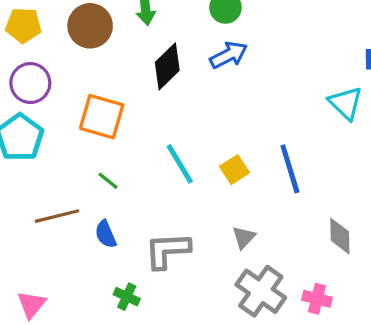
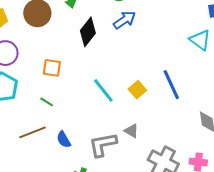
orange square: (102, 117) -> (52, 68), size x0.7
green line: (108, 181) -> (47, 102), moved
gray triangle: (244, 237) -> (131, 131), moved, turned -35

